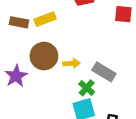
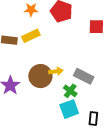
brown circle: (44, 56) -> (40, 76), moved

